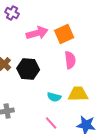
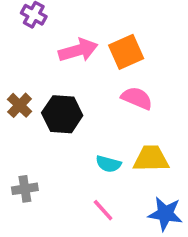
pink semicircle: (70, 60) -> (137, 98), turned -60

